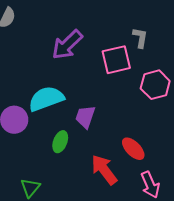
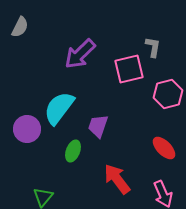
cyan semicircle: (46, 99) -> (59, 108), turned -33
red ellipse: (133, 149) -> (164, 148), moved

